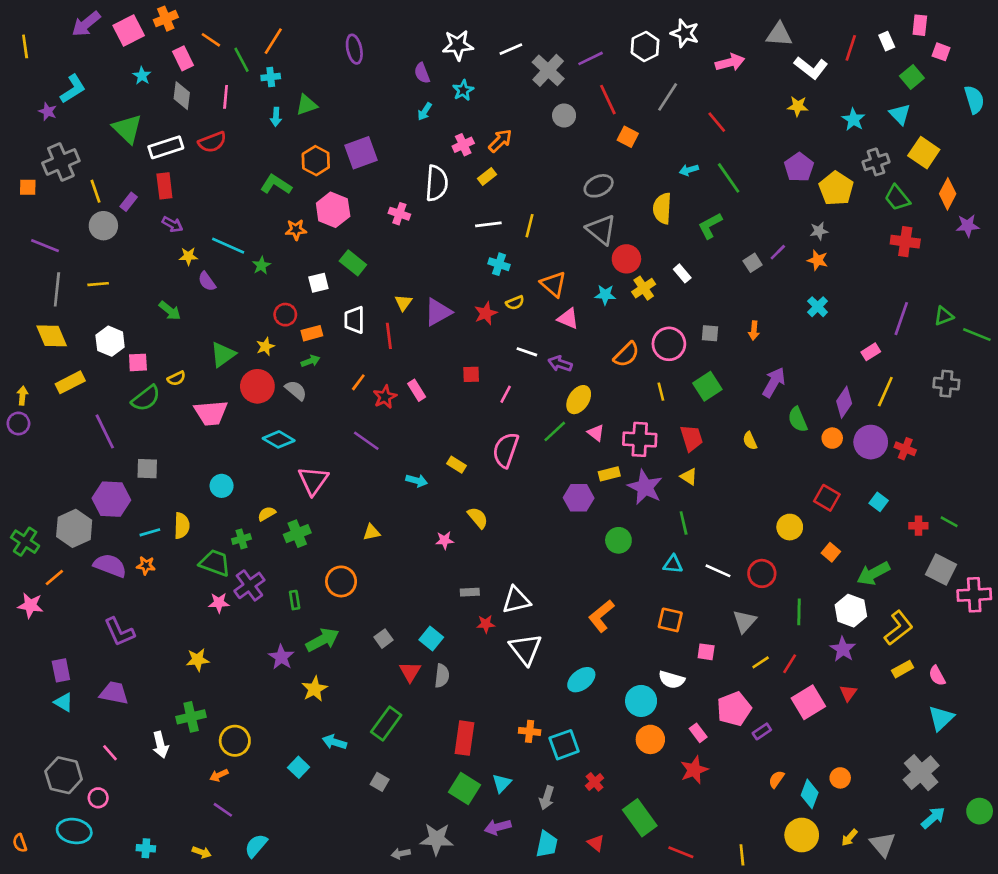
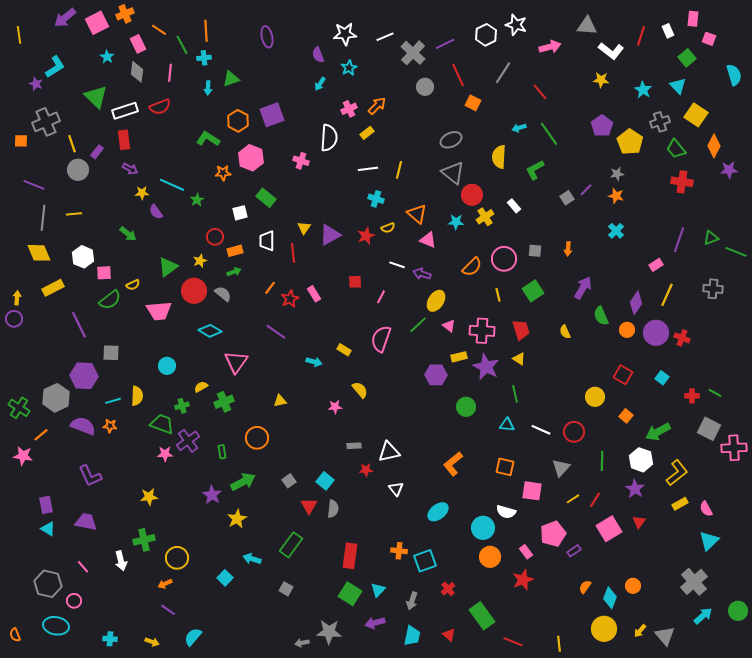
orange line: (273, 41) -> (206, 31), turned -35
white triangle: (526, 649) -> (396, 489), size x0.6
pink square: (706, 652) -> (532, 491), size x1.5

